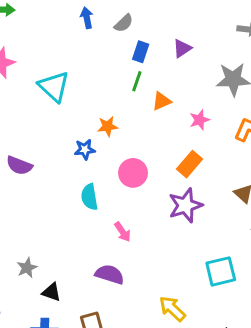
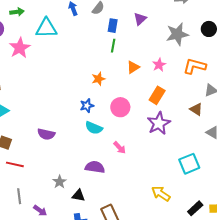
cyan triangle: (54, 86) -> (46, 28), moved, turned -35
orange triangle: (162, 101) -> (133, 67), moved
blue star: (85, 149) -> (87, 106), moved
purple semicircle: (19, 165) -> (46, 134), moved
cyan semicircle: (89, 197) -> (94, 128), turned -48
purple semicircle: (110, 274) -> (95, 167), moved

